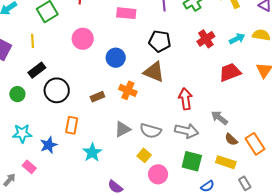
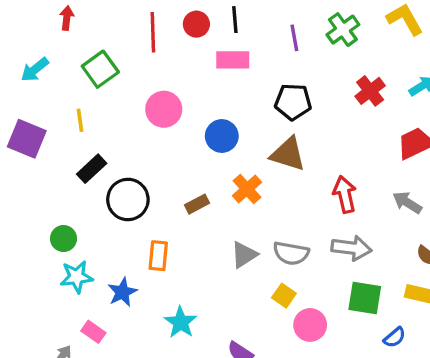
orange cross: (128, 90) -> (247, 189), turned 30
green circle: (17, 94) -> (64, 239), moved
gray arrow: (219, 118) -> (407, 202), moved
cyan star: (92, 152) -> (181, 322), moved

